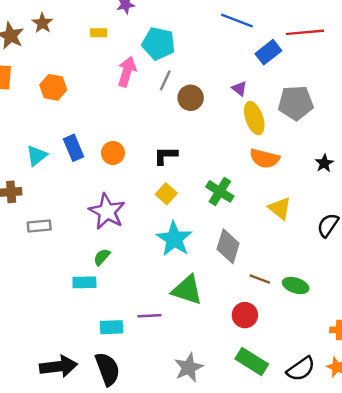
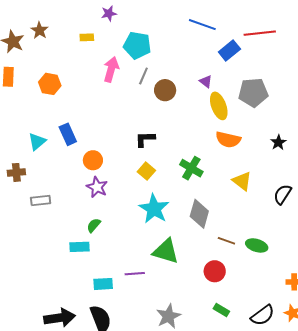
orange circle: (113, 153) -> (93, 160), moved
purple star: (107, 212) -> (97, 187), size x0.7
green rectangle: (252, 361) -> (221, 310), size x0.6

